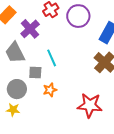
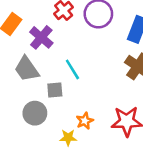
orange star: (50, 90) -> (85, 121), moved
yellow star: (13, 110) -> (68, 138), moved

